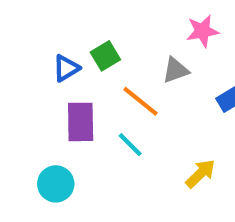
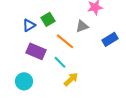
purple rectangle: (81, 122) -> (36, 51), turned -66
yellow arrow: (200, 174) -> (71, 79), moved

